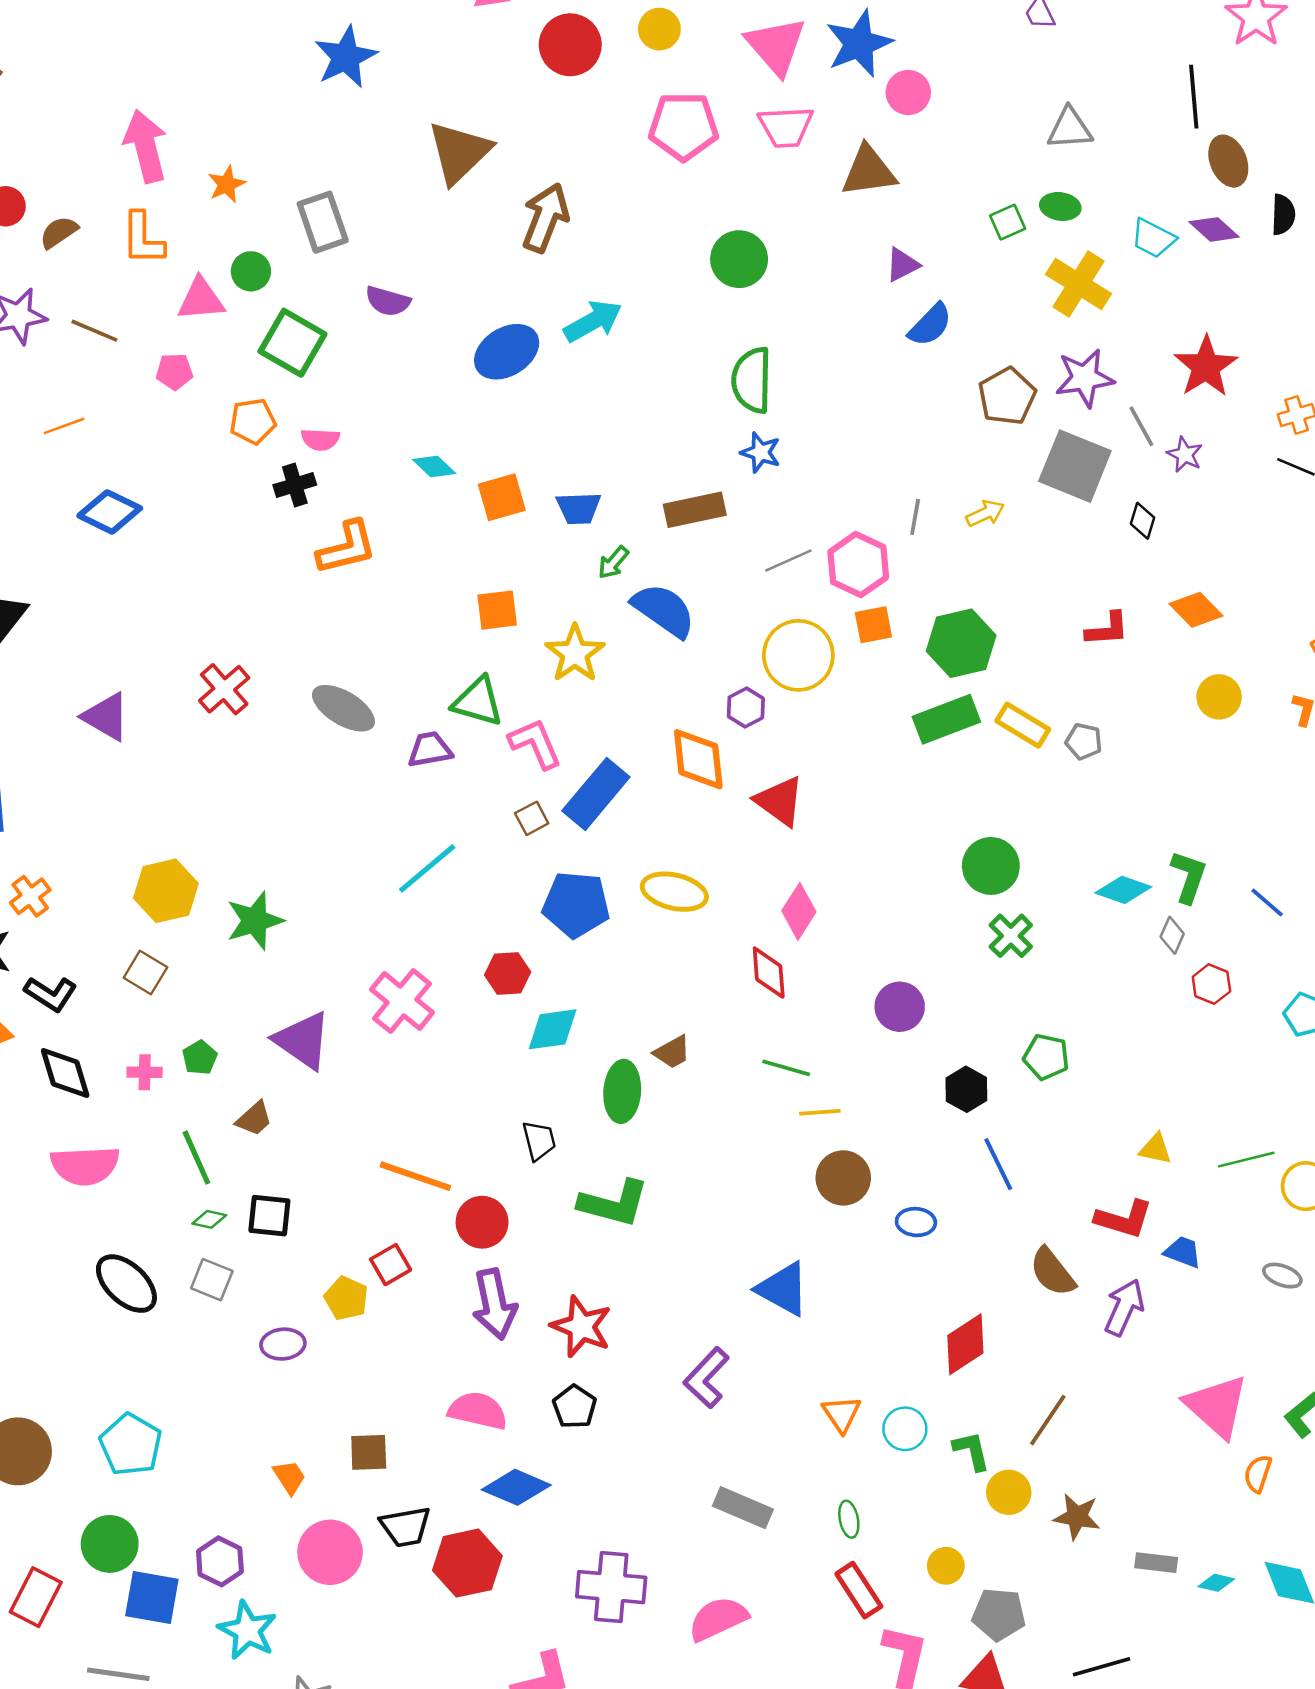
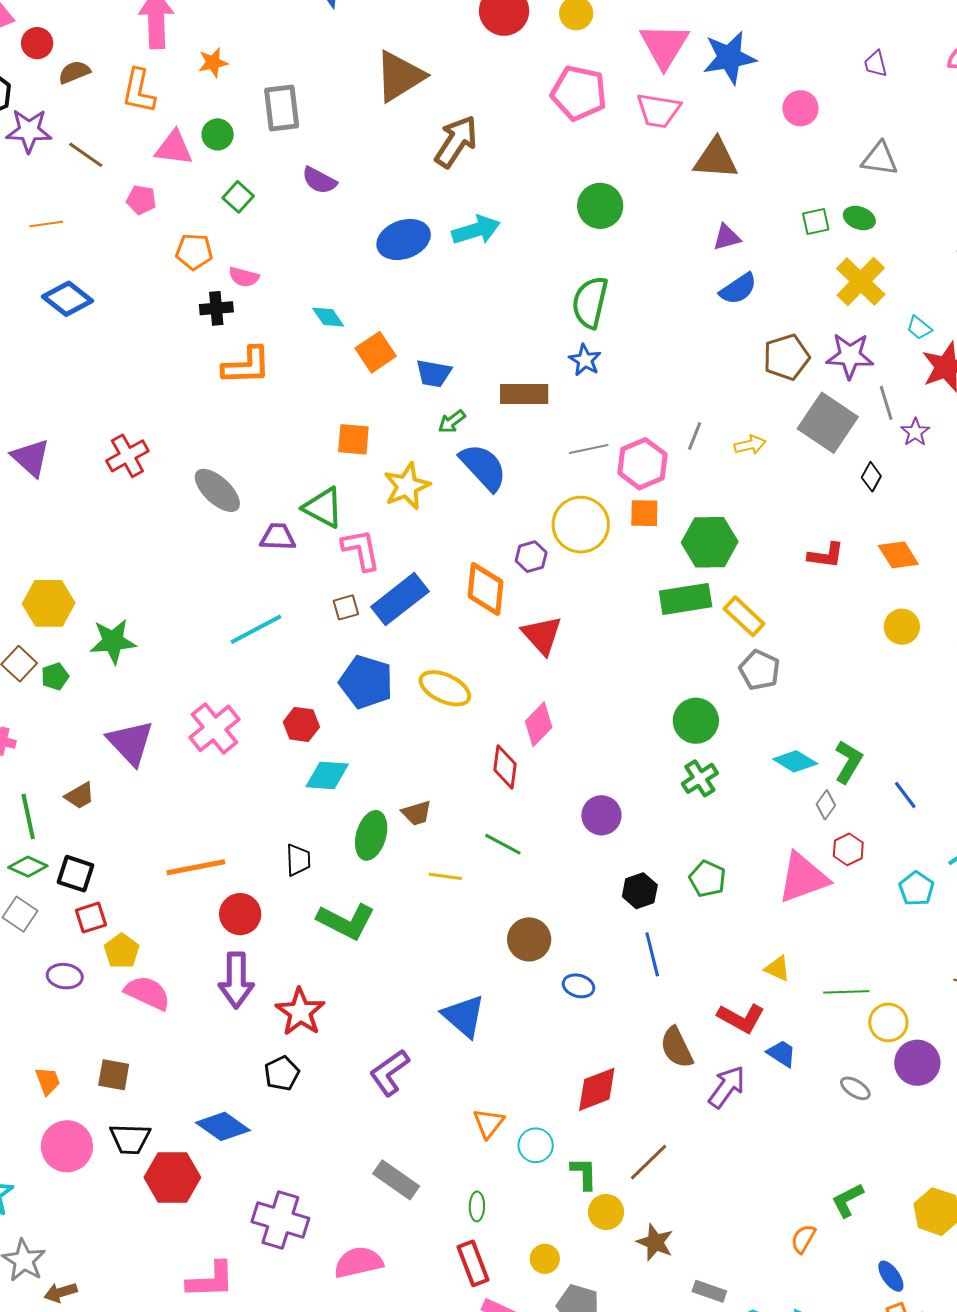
pink circle: (908, 92) -> (800, 108), moved
cyan trapezoid: (1153, 238) -> (919, 328), moved, size x0.7
green square: (292, 343) -> (238, 197), size x0.6
orange square: (502, 497) -> (376, 352), turned -30
gray pentagon: (1084, 741) -> (760, 670), moved, size x1.4
green pentagon: (200, 1058) -> (55, 676), moved
yellow line: (820, 1112) -> (445, 876), moved
orange line: (415, 1176) -> (196, 867), turned -42
green diamond: (209, 1219) -> (28, 867), size x1.4
red square: (391, 1265) -> (91, 918), moved
pink triangle: (1217, 1406) -> (803, 878), moved, turned 46
pink semicircle: (478, 1411) -> (147, 993), moved

